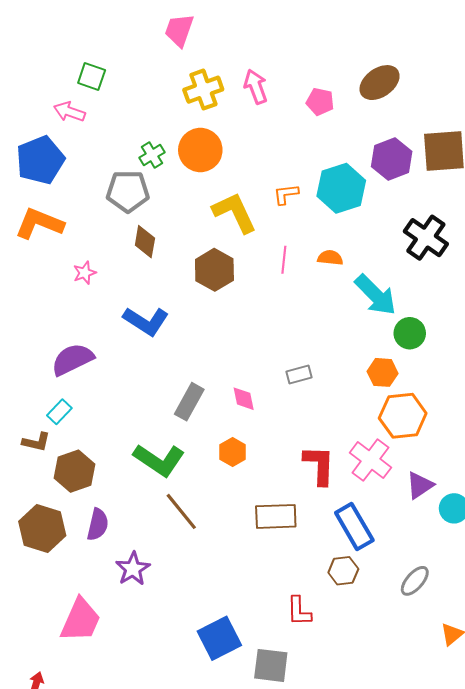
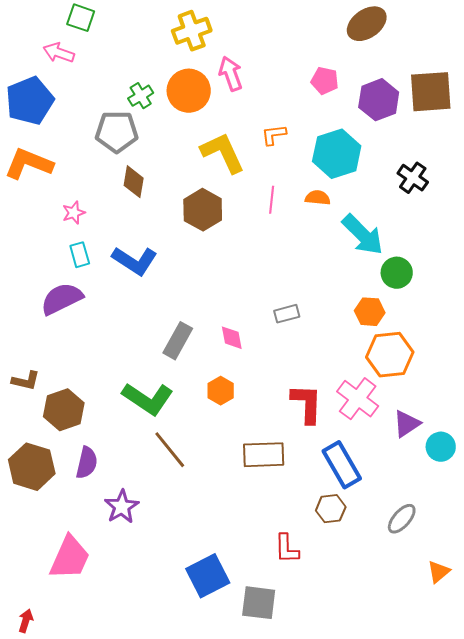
pink arrow: (256, 87) -> (231, 74), moved
pink pentagon: (320, 102) -> (325, 81), moved
cyan hexagon: (341, 188) -> (337, 154), moved
black cross: (426, 238) -> (413, 178), size x0.7
cyan rectangle: (59, 412) -> (80, 255), moved, turned -60

